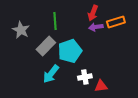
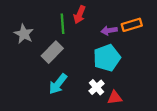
red arrow: (93, 13) -> (80, 15), moved
cyan pentagon: (70, 51) -> (107, 58), moved
white cross: (85, 77) -> (97, 87), turned -32

